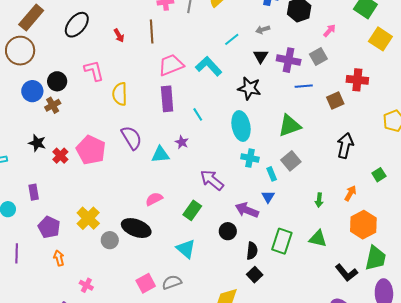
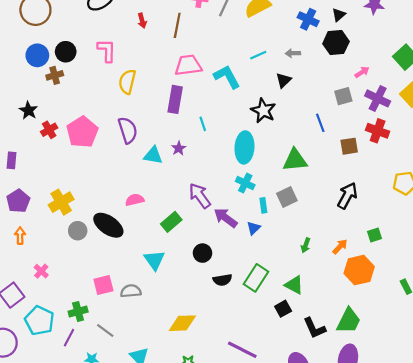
purple cross: (289, 60) -> (378, 98), moved
blue line: (304, 86) -> (320, 123), turned 60
purple arrow: (247, 210) -> (225, 218), moved
orange hexagon: (363, 225) -> (359, 270), moved
black semicircle: (252, 251) -> (222, 280), turned 60
black square: (255, 275) -> (283, 309), moved

